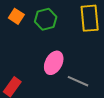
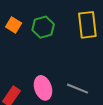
pink ellipse: (54, 63) -> (43, 88), moved, turned -45

